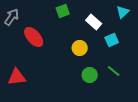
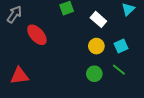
cyan square: (112, 40) -> (121, 46), moved
yellow circle: (80, 48) -> (96, 46), moved

